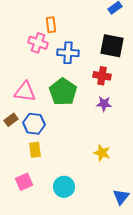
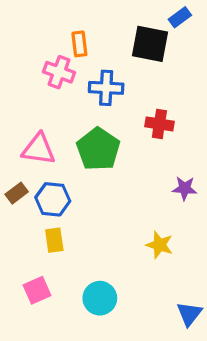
black square: (112, 46) -> (150, 44), moved
purple star: (104, 104) -> (185, 188), moved

